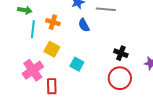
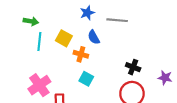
orange cross: (53, 22) -> (81, 54), moved
yellow square: (52, 49) -> (64, 38), moved

